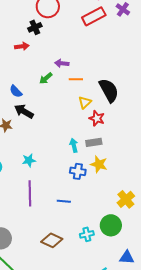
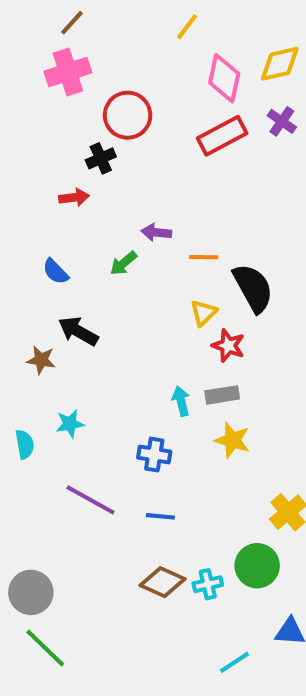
orange line: (76, 79) -> (204, 257), moved
blue semicircle: (16, 91) -> (56, 272), moved
cyan star: (29, 160) -> (70, 424), moved
blue cross: (78, 171) -> (154, 455), moved
purple line: (30, 193) -> (91, 500), turned -60
brown diamond: (52, 240) -> (163, 582), moved

